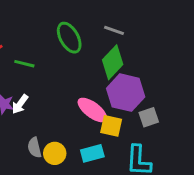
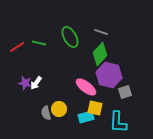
green line: (24, 64) -> (39, 43), moved
yellow square: (111, 126) -> (95, 108), moved
yellow circle: (55, 153) -> (59, 109), moved

